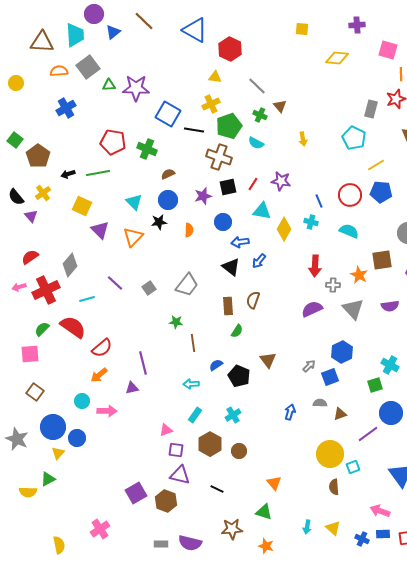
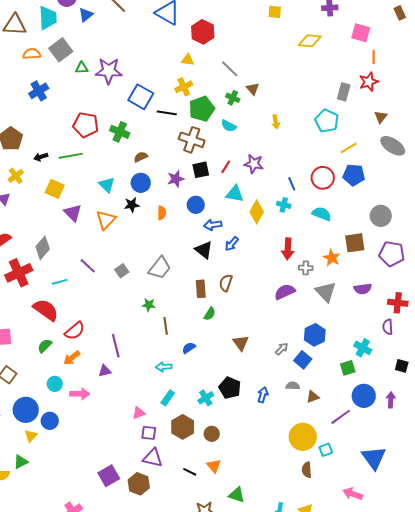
green semicircle: (42, 329) -> (45, 346), moved
black pentagon: (239, 376) -> (230, 388), moved
blue square: (330, 377) -> (303, 360), turned -30
orange triangle: (274, 483) -> (214, 466), moved

